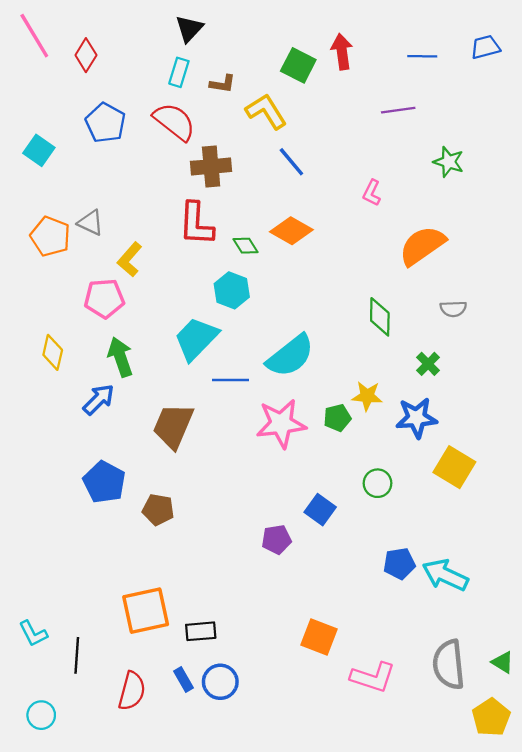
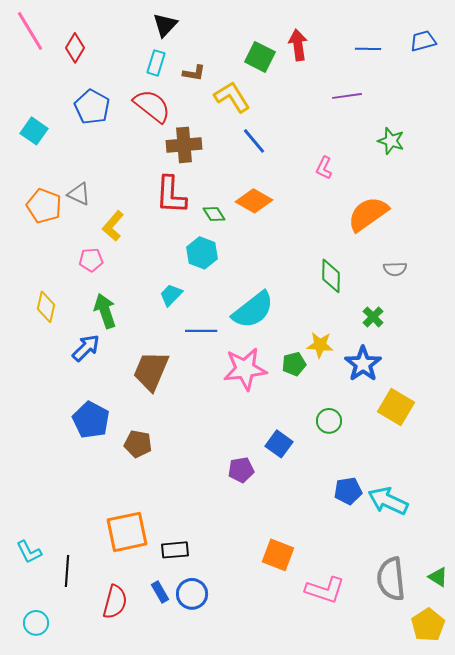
pink pentagon: (104, 298) -> (91, 260), size x0.7
cyan trapezoid: (196, 339) -> (171, 295), size x0.6
blue star: (417, 418) -> (363, 364), turned -30

